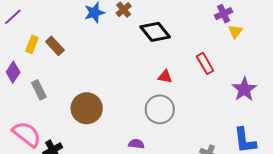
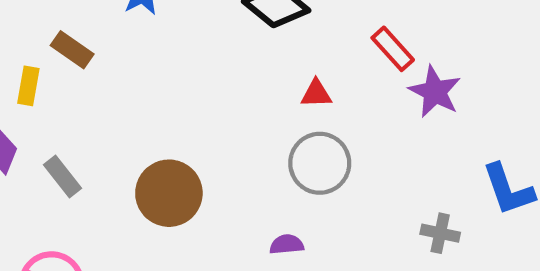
brown rectangle: (55, 46) -> (72, 50), moved
purple star: (244, 89) -> (435, 92), moved

